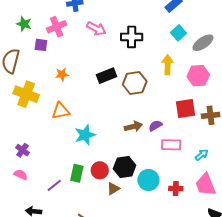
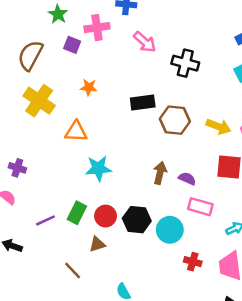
yellow arrow: (168, 65) -> (218, 126), moved, turned 96
purple semicircle: (155, 126) -> (187, 179), turned 40
brown arrow: (133, 127) -> (160, 173), turned -78
purple cross: (22, 150) -> (17, 168), turned -32
cyan circle: (148, 180) -> (170, 230), moved
brown triangle: (113, 189) -> (97, 244), moved

